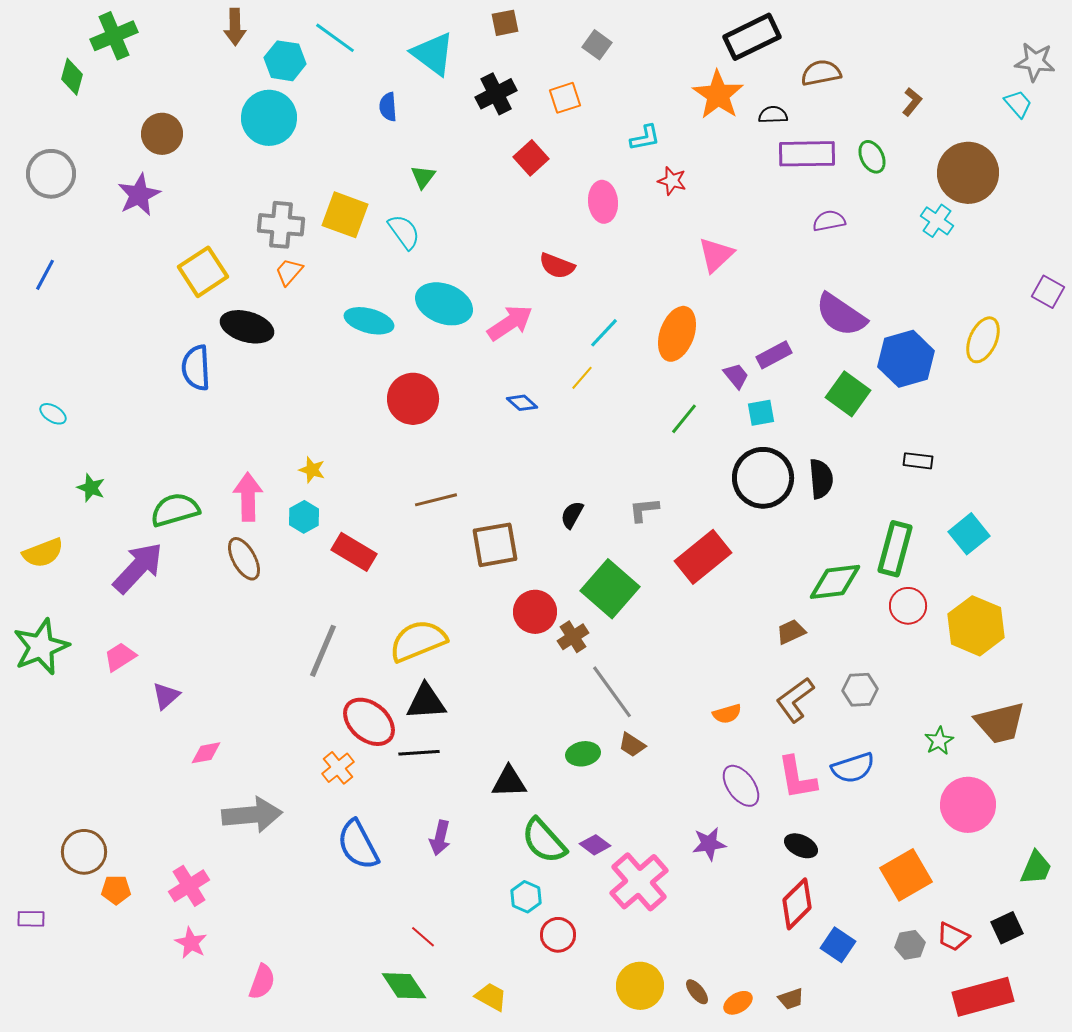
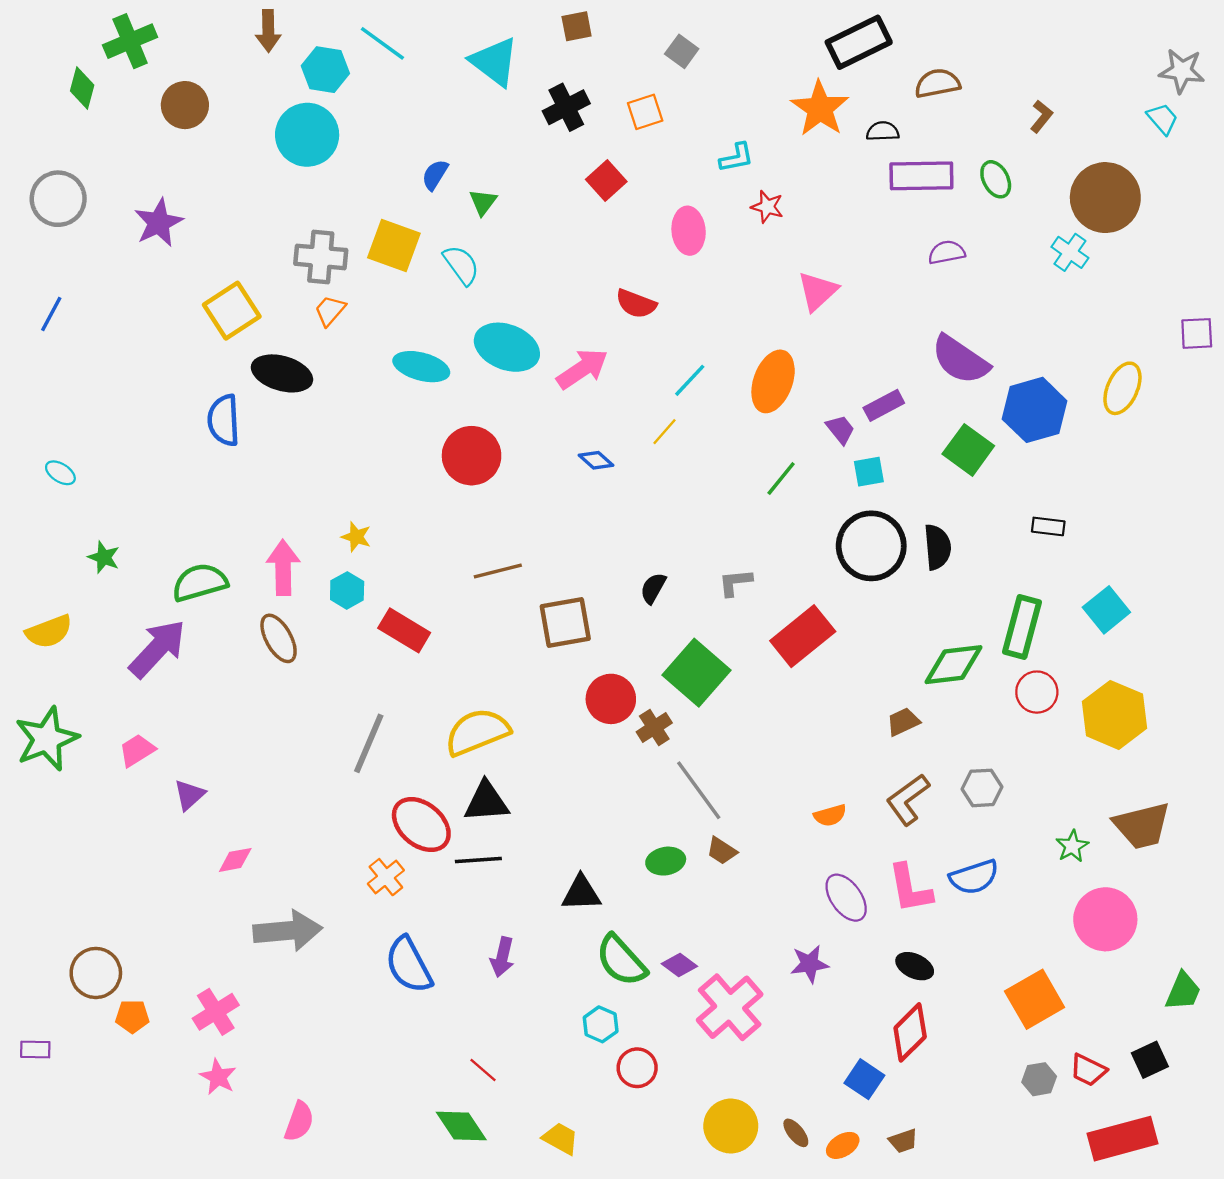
blue semicircle: (388, 107) -> (435, 175), moved, turned 36
brown circle: (162, 134) -> (185, 105), moved
purple square: (1048, 292) -> (1197, 333), turned -32
blue square: (838, 945) -> (864, 1079), moved

